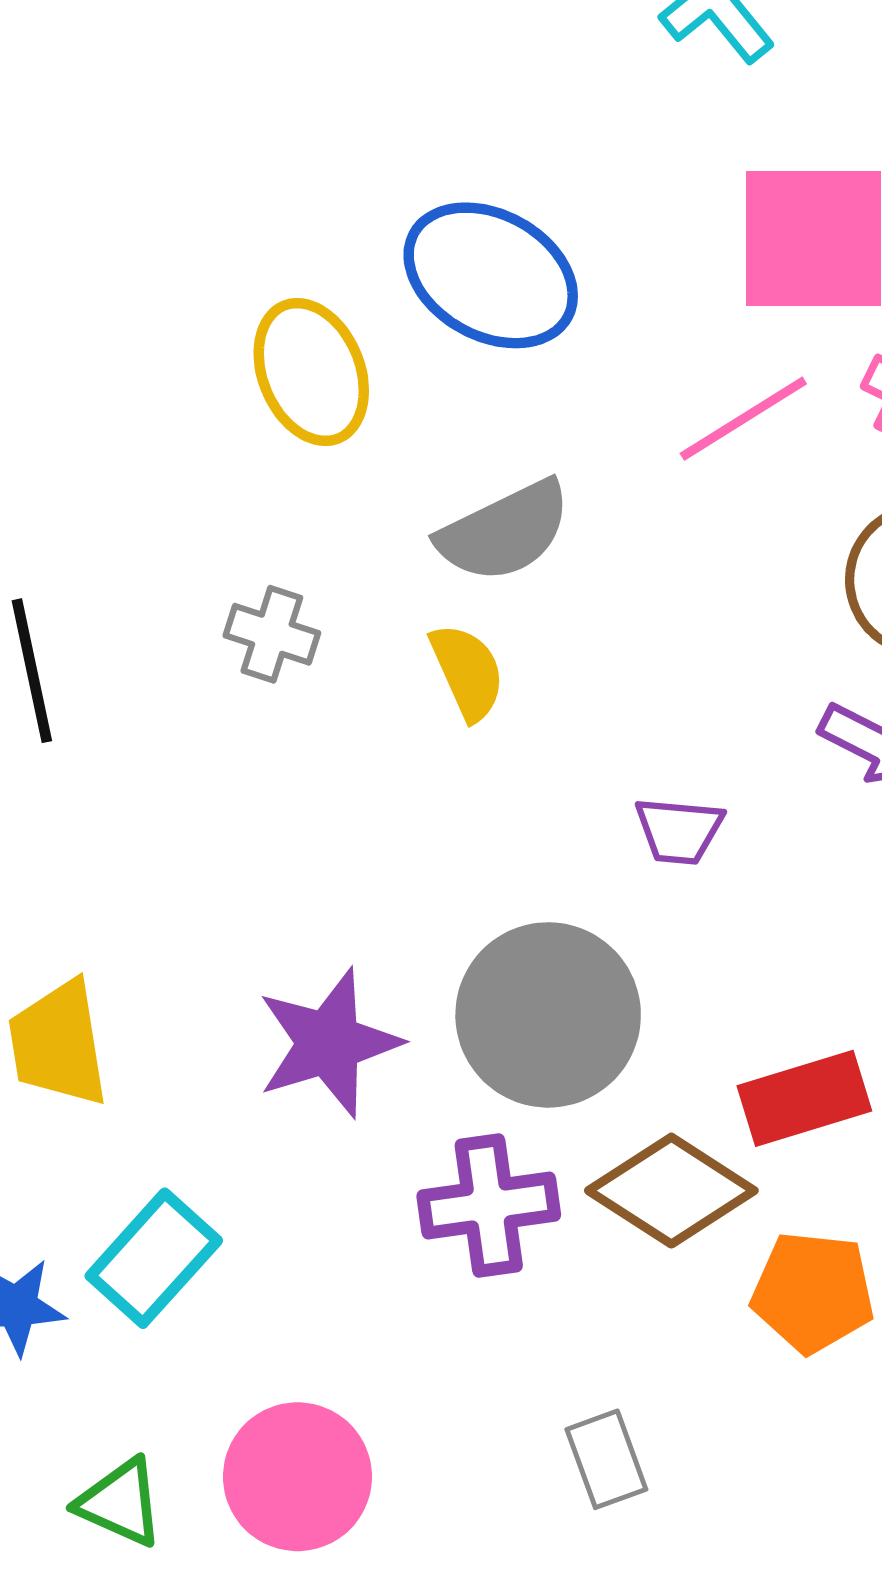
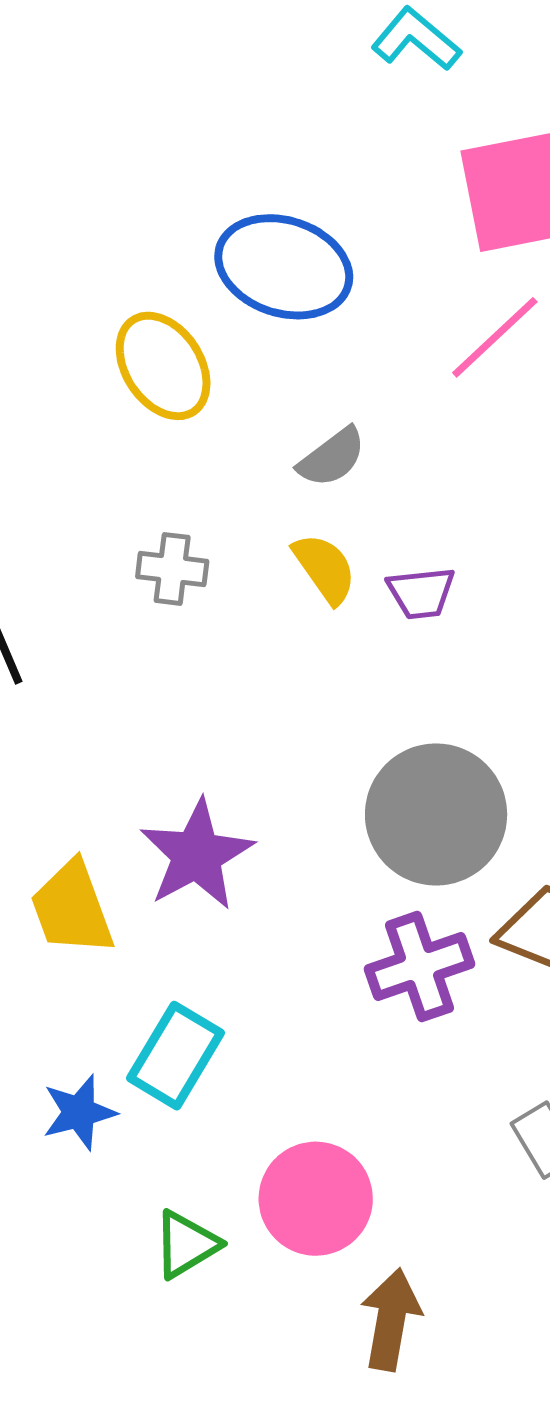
gray semicircle: (504, 531) -> (332, 457), size x0.7
purple trapezoid: (679, 831) -> (421, 593), moved
purple star: (329, 1043) -> (197, 855), moved
green triangle: (120, 1503) -> (186, 1244), turned -44

